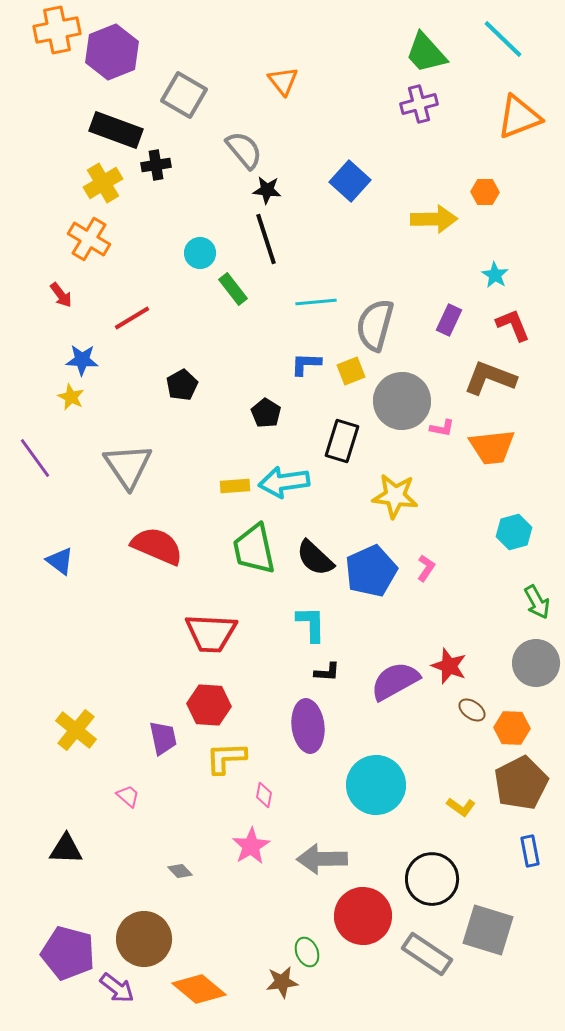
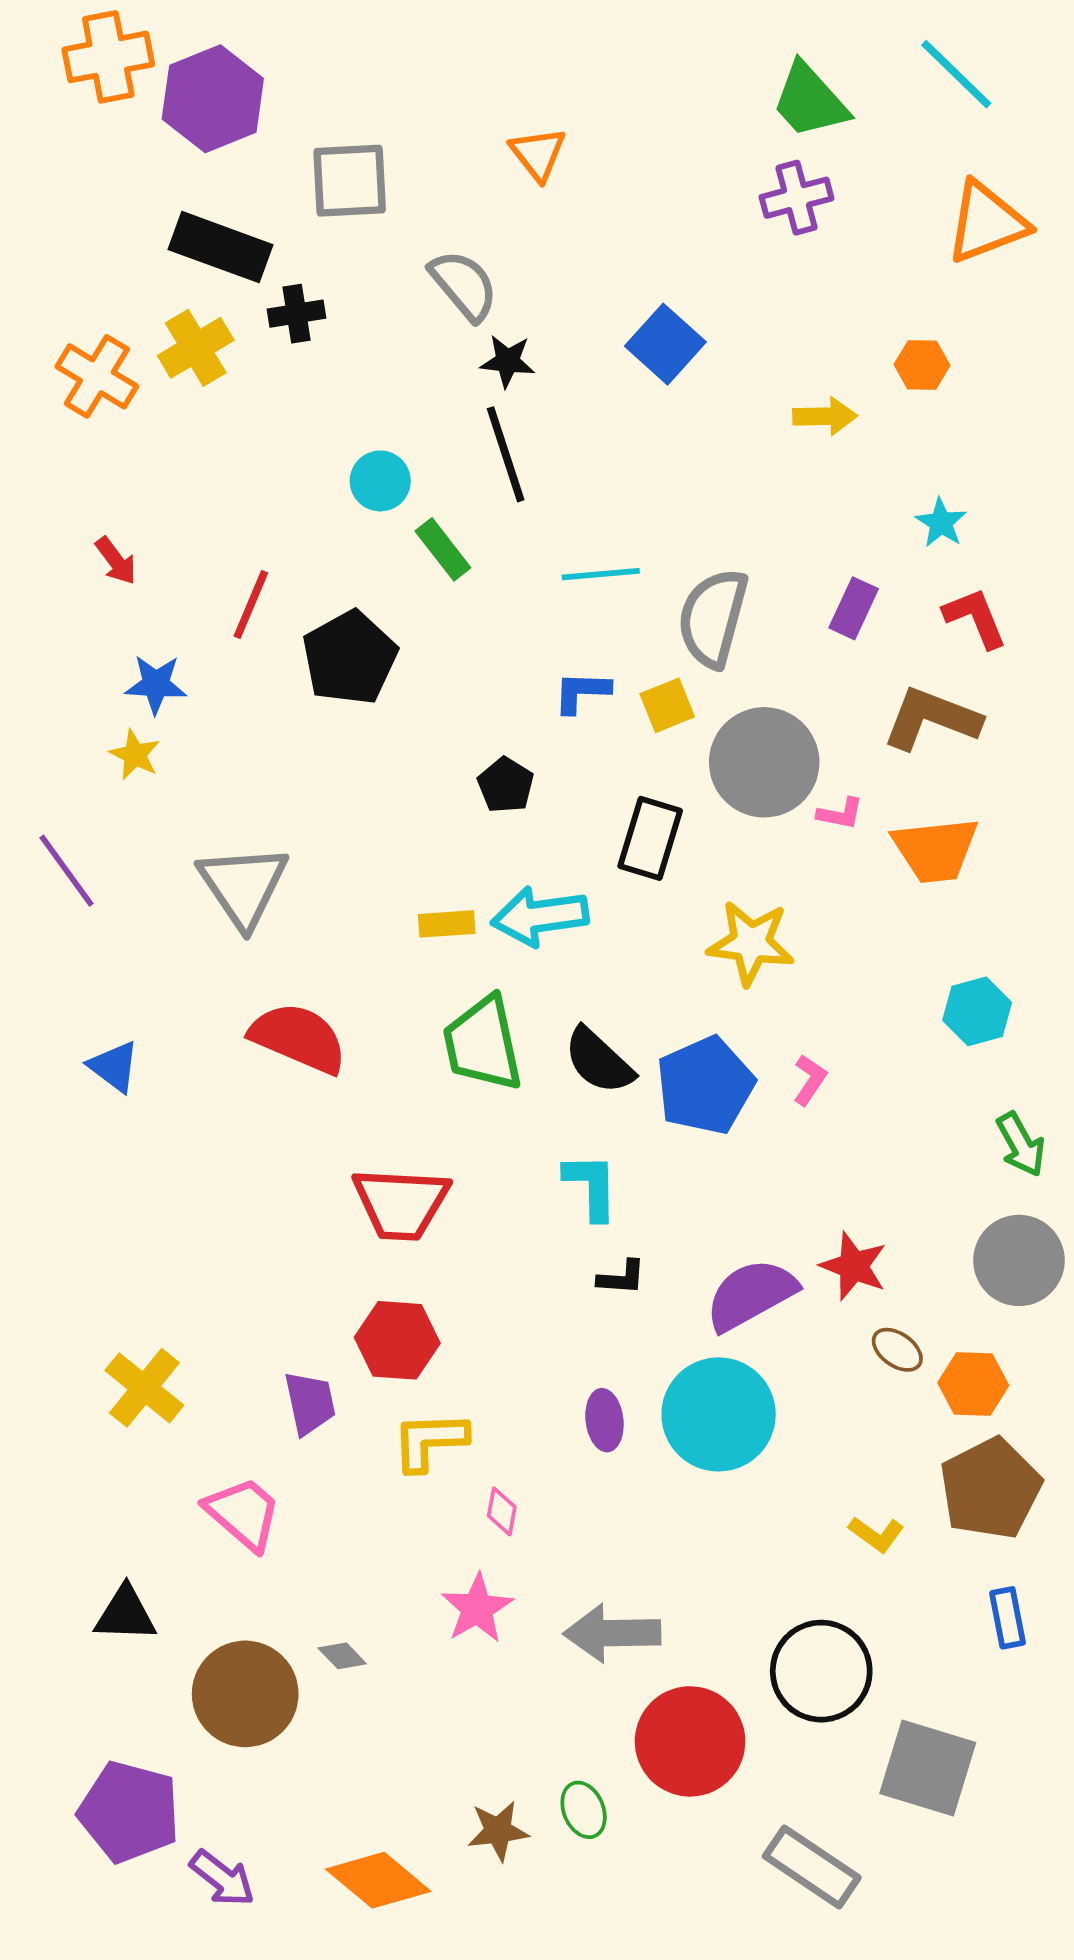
gray square: (184, 95) -> (350, 181), turned -33
yellow arrow: (434, 219) -> (825, 416), size x0.7
orange cross: (89, 239) -> (97, 376), moved
red line: (132, 318) -> (251, 605), turned -36
black pentagon: (182, 385) -> (350, 658), moved, size x1.6
purple ellipse: (308, 726) -> (604, 1420), moved, size x0.6
cyan circle: (376, 785) -> (719, 1414), moved
pink trapezoid: (128, 796) -> (243, 1513), size x1.8
brown circle: (144, 939) -> (245, 1694), moved
gray rectangle: (427, 954) -> (812, 1867), moved
brown star: (282, 982) -> (498, 1831), moved

